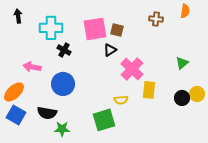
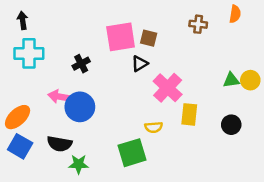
cyan cross: (51, 28) -> (29, 53), moved
black cross: (64, 50) -> (81, 64), turned 32
green triangle: (182, 63) -> (231, 80), turned 32
pink arrow: (32, 67) -> (59, 97), moved
yellow circle: (197, 94) -> (250, 80), moved

